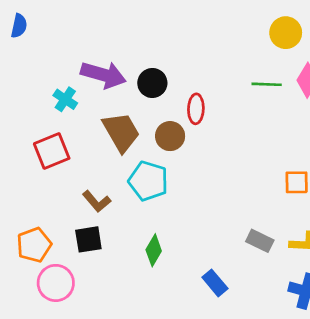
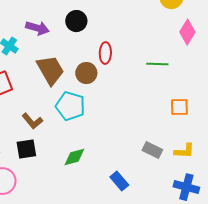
purple arrow: (103, 75) -> (37, 28), size x0.7
black circle: (152, 83) -> (76, 21), moved
green line: (267, 84) -> (157, 64), moved
green diamond: (154, 250) -> (74, 157), turned 45

